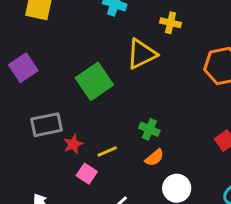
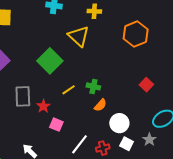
yellow triangle: (142, 54) -> (79, 36), turned -40
gray rectangle: (46, 125) -> (23, 96), turned -70
yellow line: (107, 152) -> (69, 90), moved

